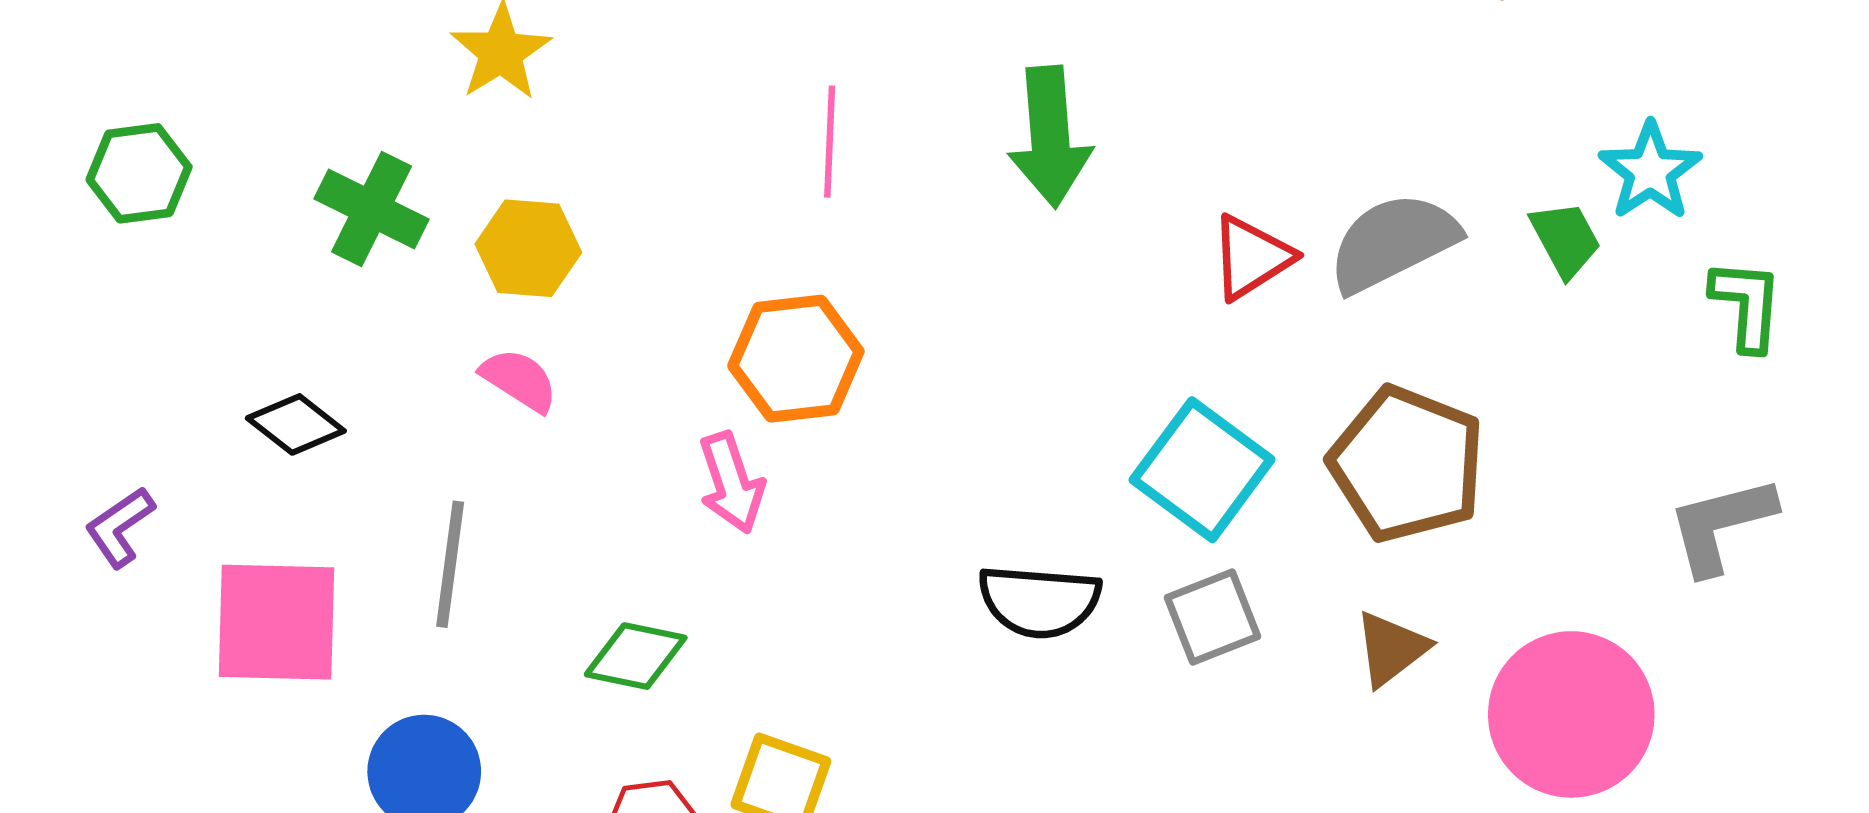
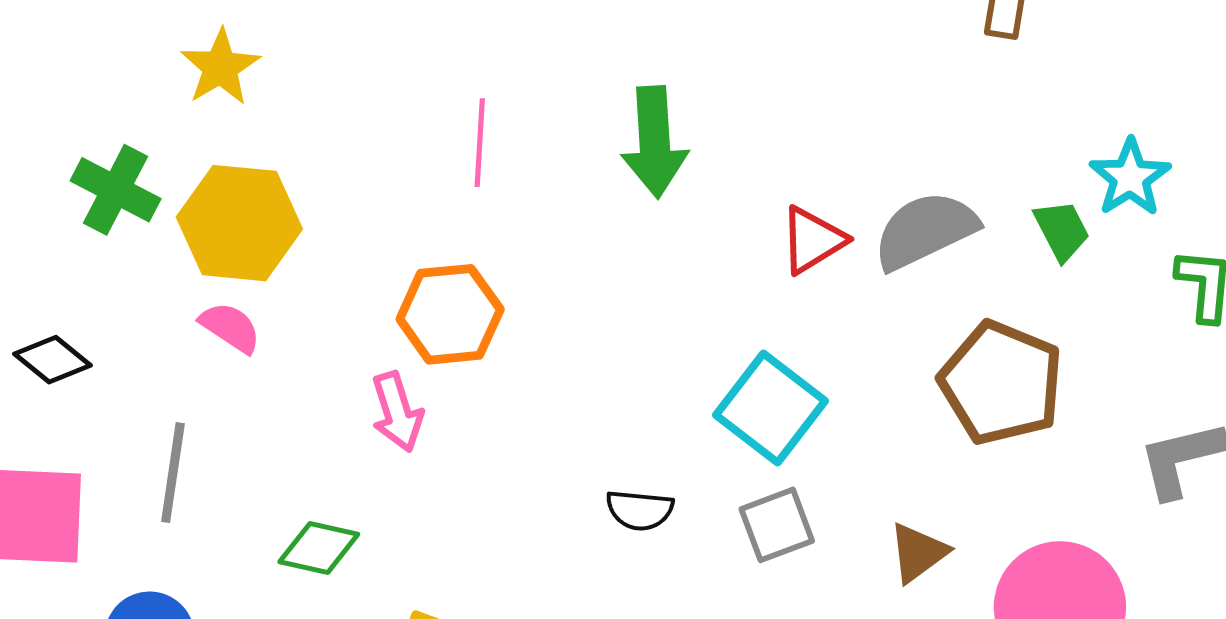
yellow hexagon: (528, 248) -> (239, 223), size x1.5
brown pentagon: (1407, 464) -> (1001, 383), moved
black semicircle: (1039, 601) -> (640, 510), size x0.7

